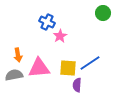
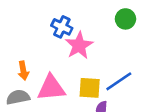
green circle: (103, 13) -> (125, 19), moved
pink star: (60, 36) -> (79, 45), size x1.5

